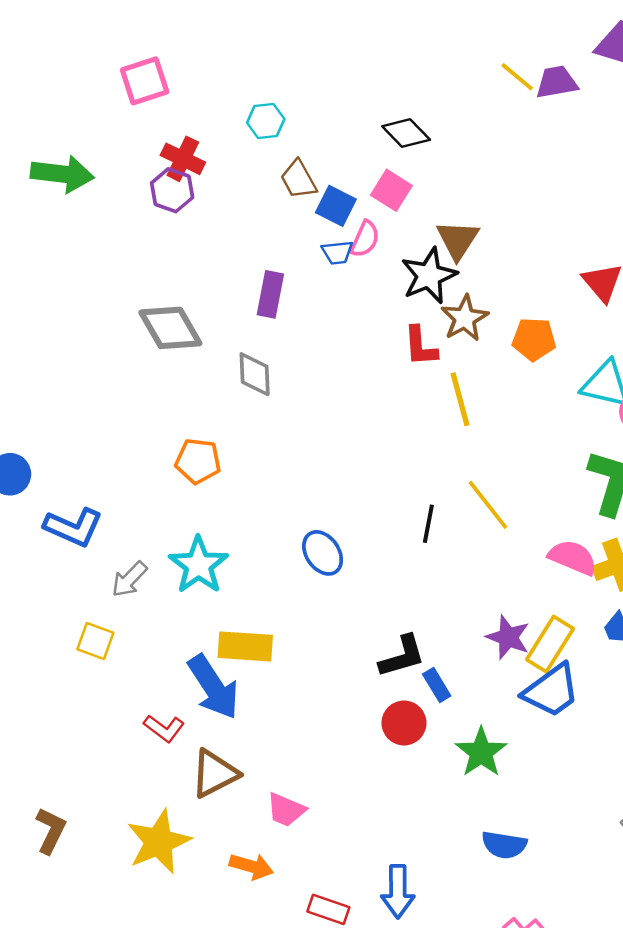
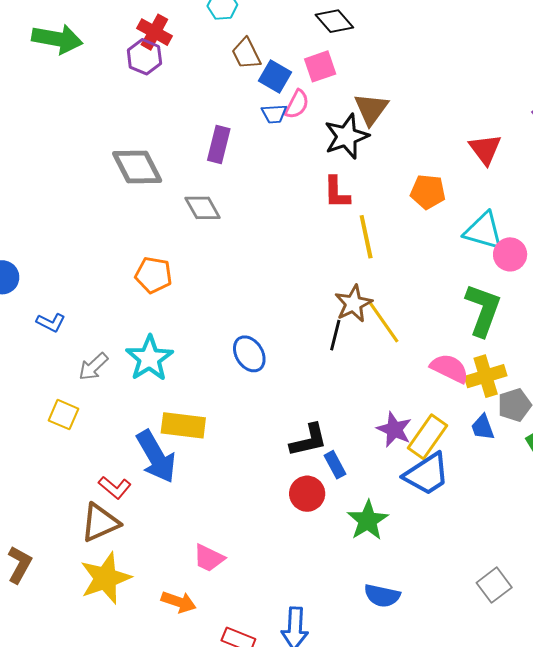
pink square: (391, 190) -> (320, 66), turned 36
brown star: (465, 318) -> (353, 304), moved
gray diamond: (255, 374) -> (203, 208), turned -30
blue L-shape: (73, 527) -> (51, 322), size x0.6
brown triangle: (215, 774) -> (100, 523), moved

